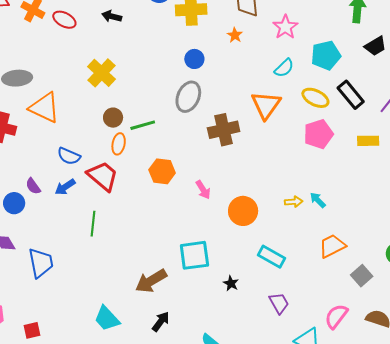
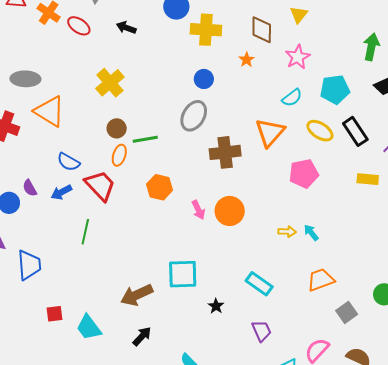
pink pentagon: (318, 134) -> (304, 174), moved
orange circle: (243, 211) -> (230, 211), moved
red square: (32, 330) -> (54, 314), moved

